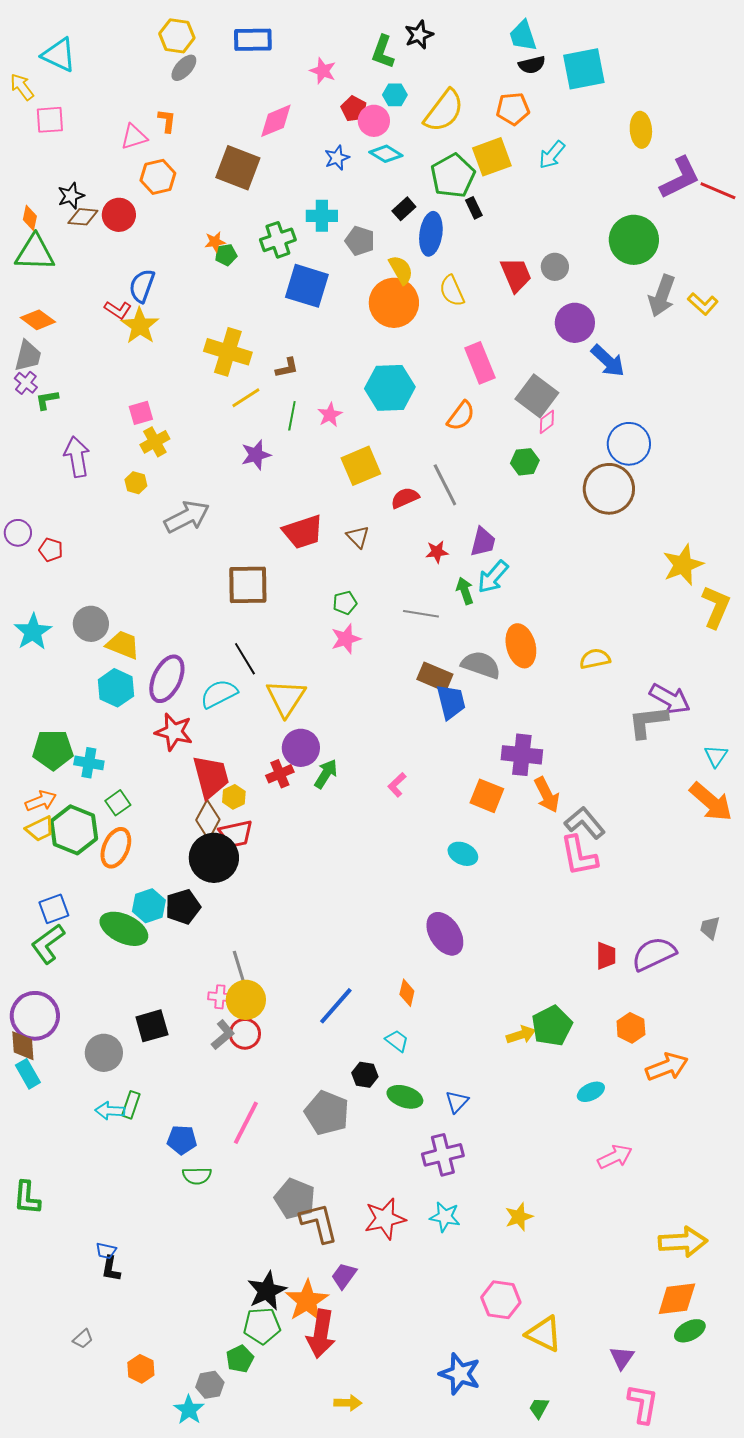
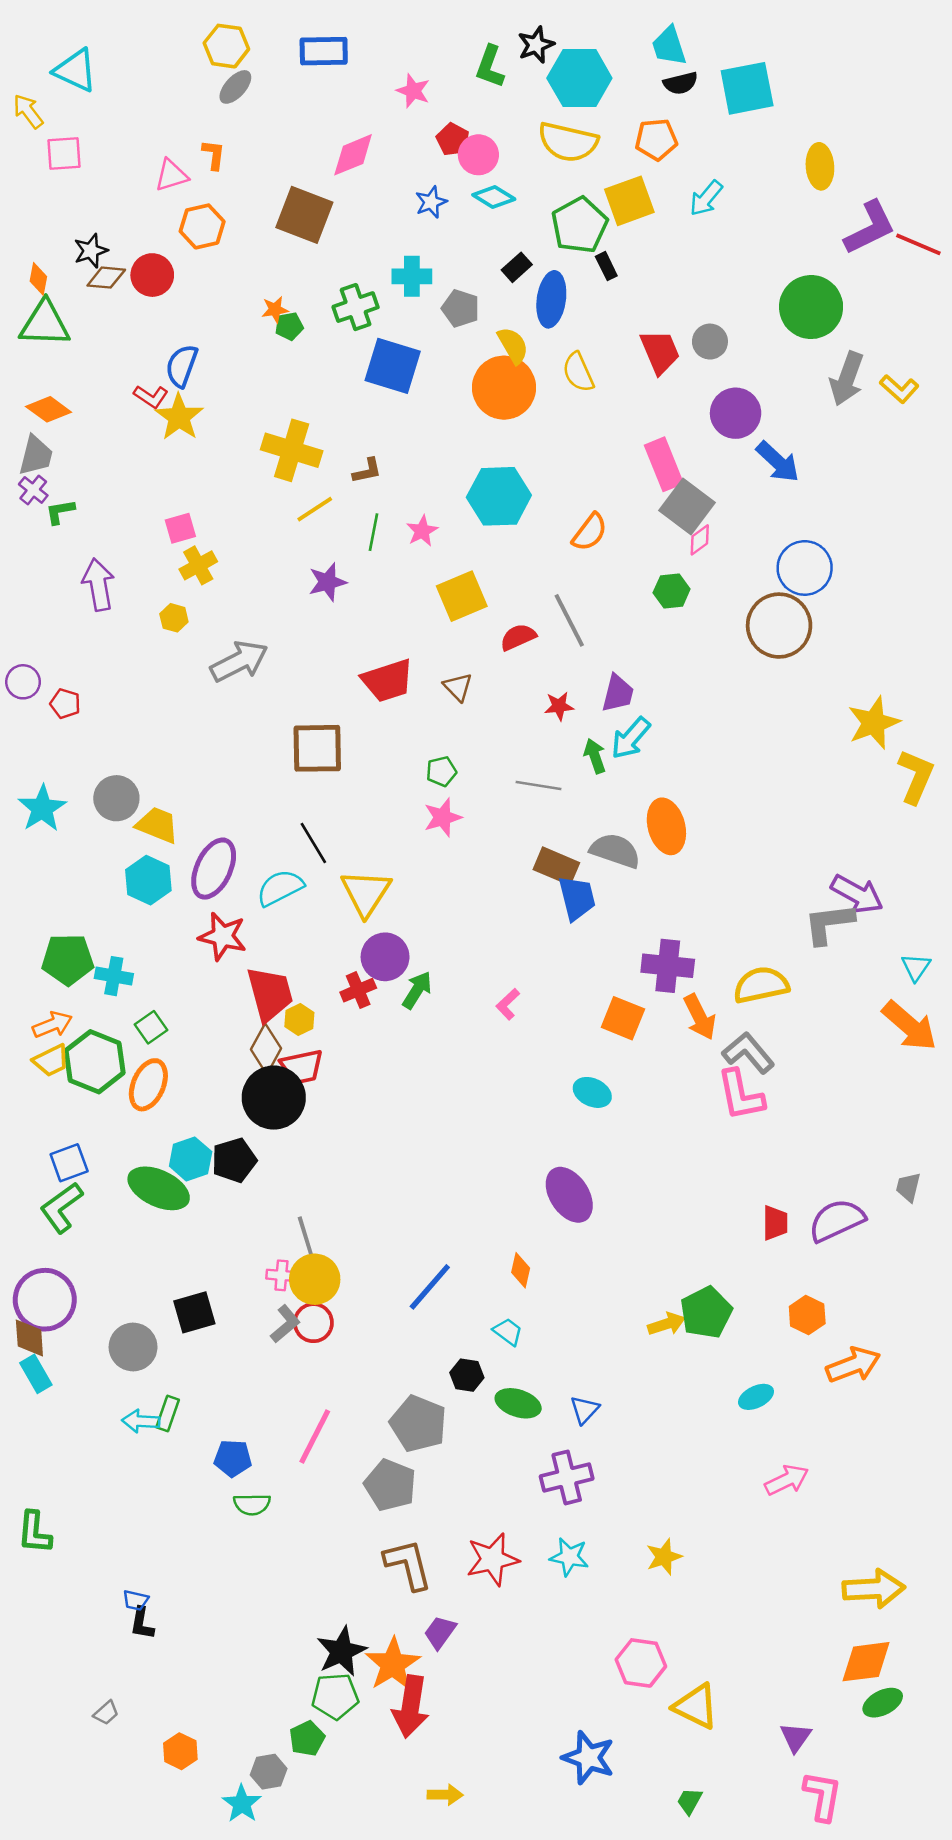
cyan hexagon: (395, 95) -> (579, 78), moved, size x2.0
yellow semicircle: (444, 111) -> (568, 142), turned 66
pink rectangle: (480, 363) -> (664, 464), moved
yellow semicircle: (595, 659) -> (761, 985), moved, size x1.4
gray pentagon: (295, 1199) -> (390, 1485), moved

